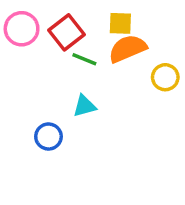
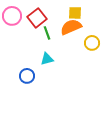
yellow square: (120, 23) -> (75, 13), moved
green line: (84, 59) -> (47, 33), turned 48

